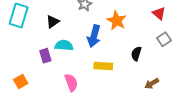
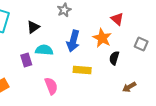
red triangle: (159, 13) -> (117, 19), moved
orange star: (117, 21) -> (102, 38), moved
gray square: (164, 39) -> (141, 44), turned -32

